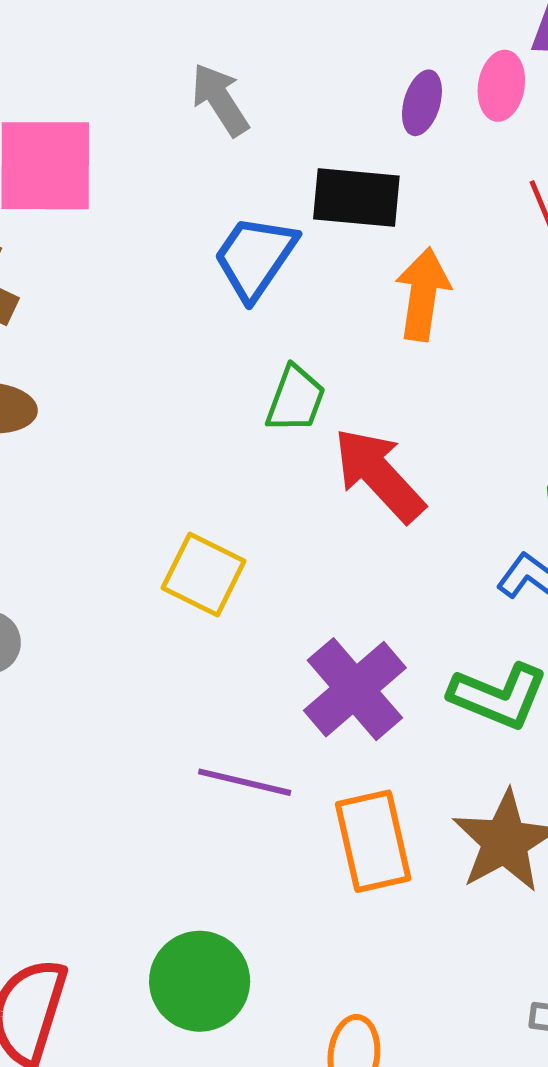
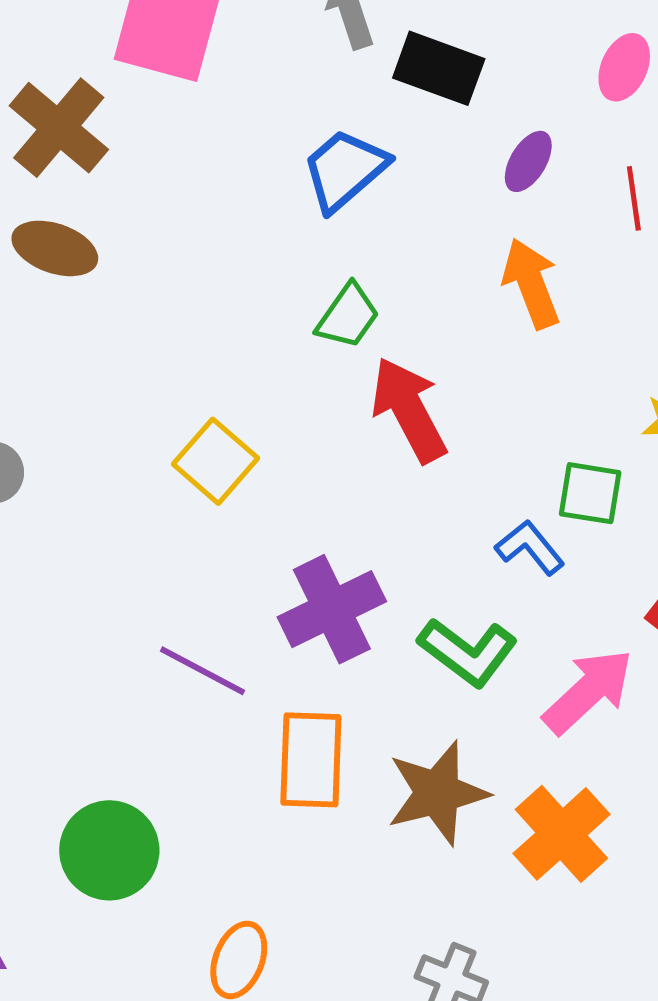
purple ellipse: (422, 103) -> (528, 161), moved
black rectangle: (356, 197) -> (439, 68), moved
orange arrow: (423, 294) -> (531, 283), moved, turned -44

